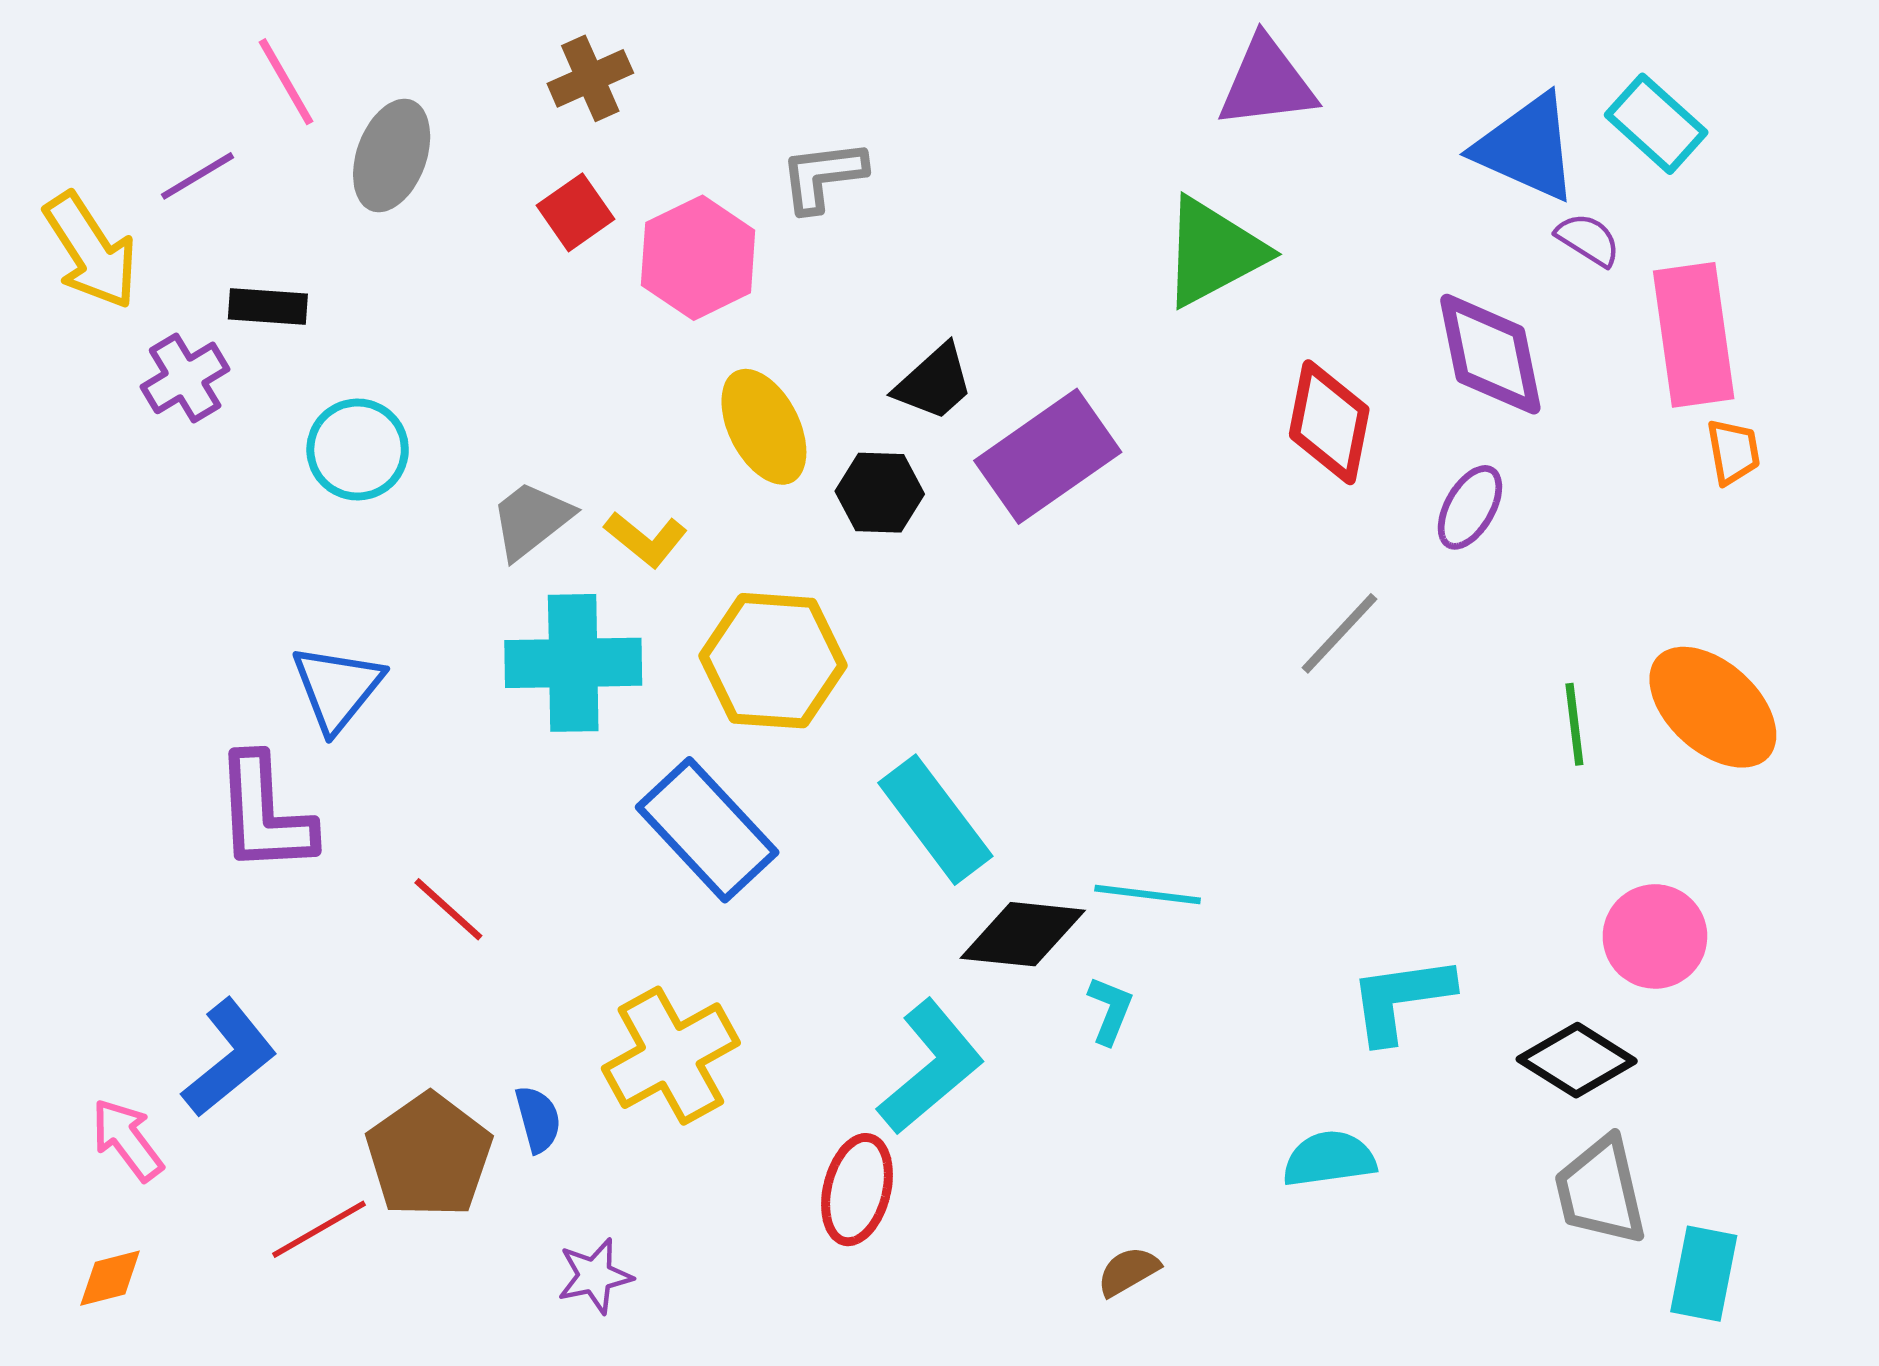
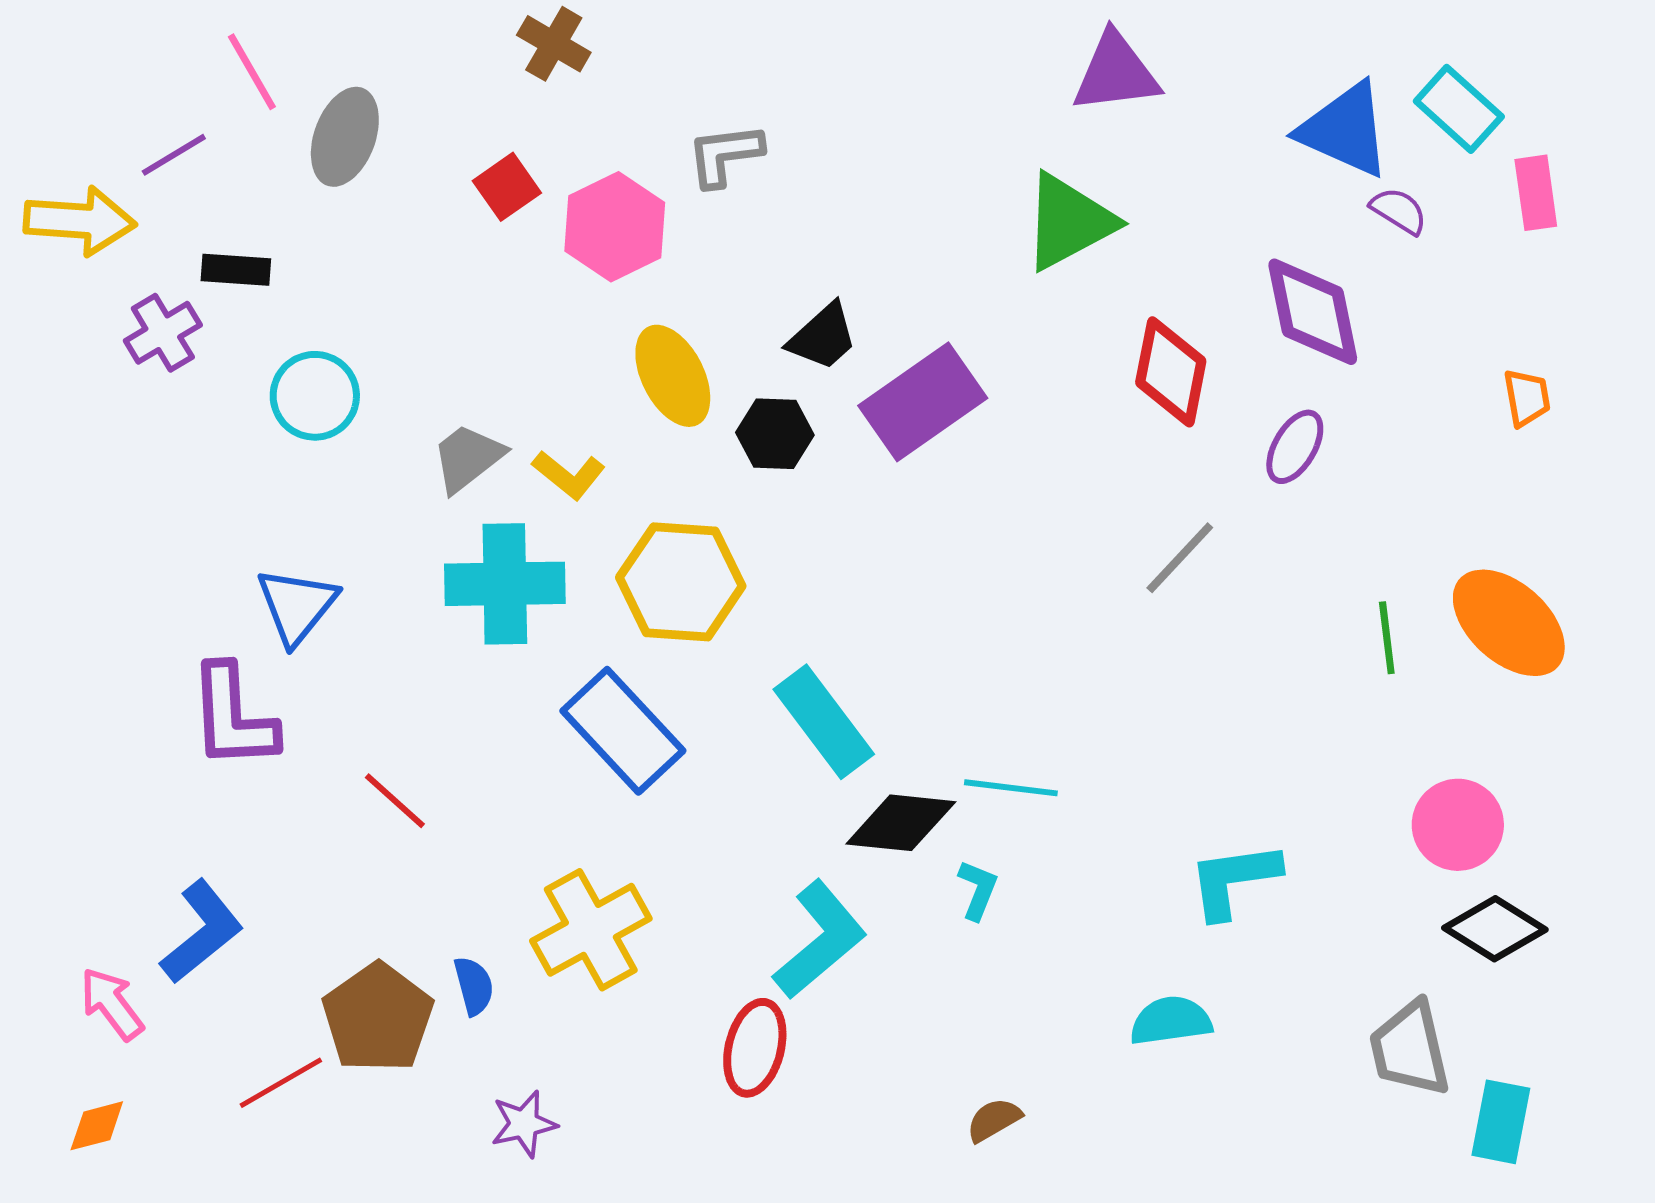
brown cross: (590, 78) -> (554, 44), moved, turned -36
yellow arrow: (91, 251) -> (80, 221), turned -53
pink rectangle: (1694, 335) -> (1536, 193), moved, size x0.6
black diamond: (1577, 1060) -> (1495, 929), moved

